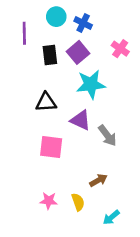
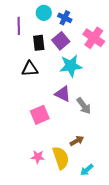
pink cross: (120, 49) -> (94, 38), size x1.5
black triangle: (46, 102) -> (30, 69), moved
pink square: (51, 147) -> (40, 115), turned -30
yellow semicircle: (78, 202) -> (61, 158), size x1.6

